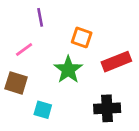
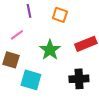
orange square: (82, 37) -> (60, 15), moved
cyan square: (43, 110) -> (31, 80), size x1.5

